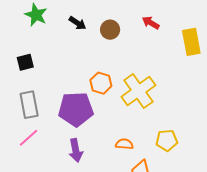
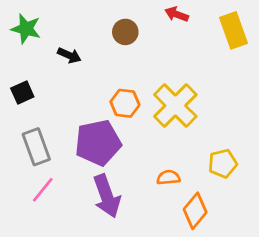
black arrow: (77, 23) -> (69, 55), moved
purple arrow: (76, 150) -> (107, 196), size x1.4

